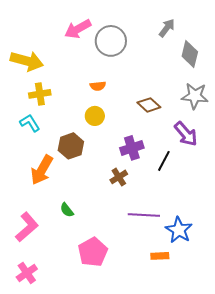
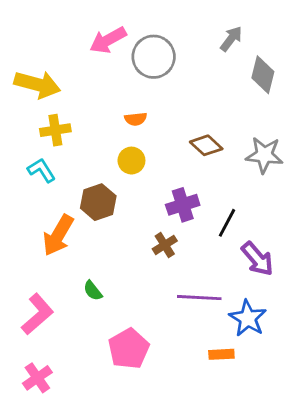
gray star: (195, 96) -> (264, 155), moved
purple arrow: (186, 134) -> (257, 259), moved

